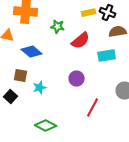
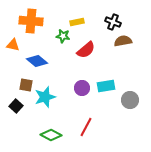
yellow rectangle: (89, 13) -> (77, 22), moved
cyan rectangle: (107, 56) -> (106, 86), moved
cyan star: (40, 88) -> (45, 97), size x1.5
red line: (93, 108) -> (86, 127), moved

